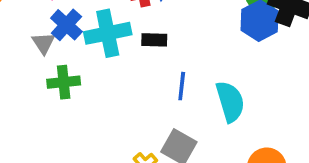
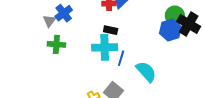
cyan cross: (108, 33) -> (105, 47), moved
cyan semicircle: (230, 102) -> (146, 72), turned -35

